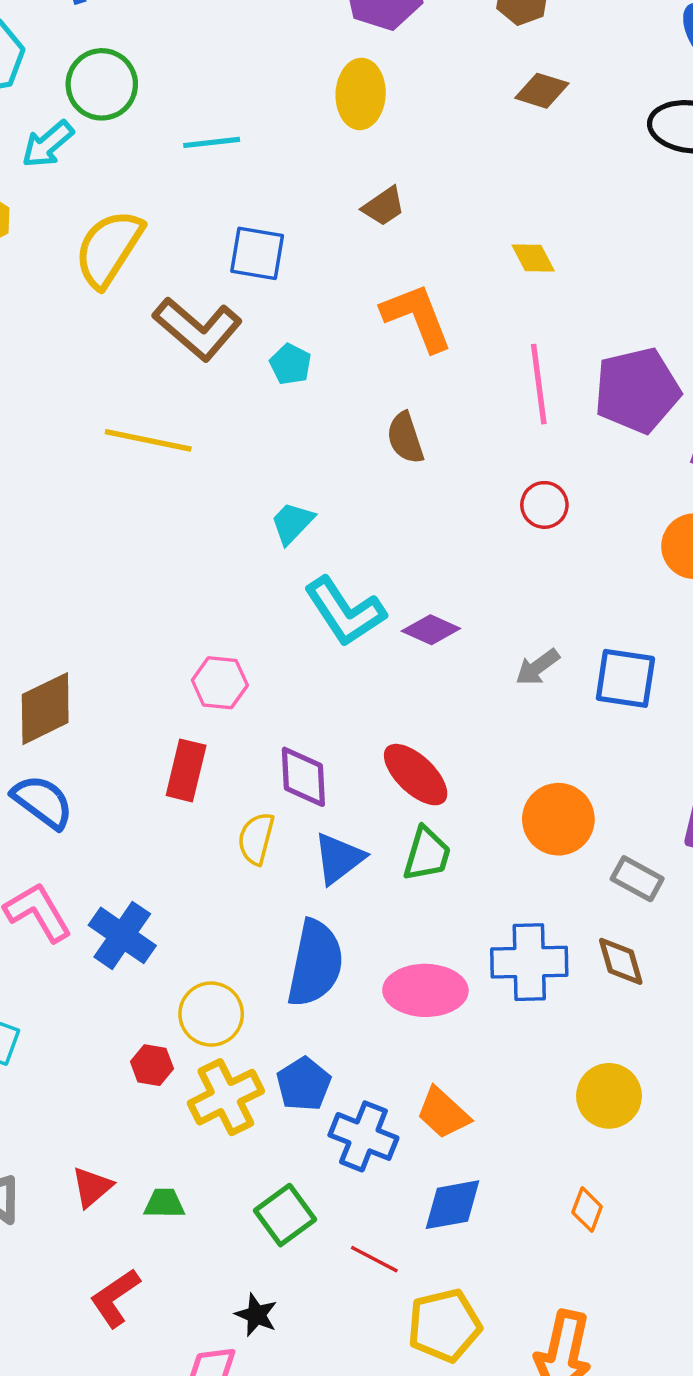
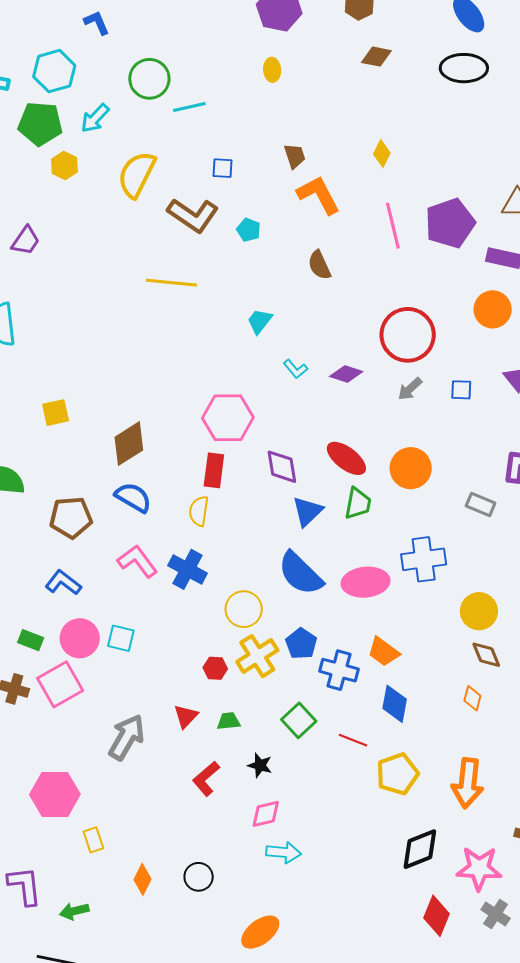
green circle: (102, 84) -> (149, 79), moved
yellow ellipse: (361, 94) -> (272, 70), size x0.6
brown trapezoid: (384, 206) -> (295, 156), moved, turned -68
blue square: (257, 253) -> (222, 168), size x0.7
yellow diamond: (533, 258) -> (382, 153), turned 60
red circle: (544, 505) -> (408, 335), moved, size x2.0
cyan L-shape: (345, 612) -> (295, 369), size x0.5
blue square: (625, 678) -> (461, 390), size x0.6
pink hexagon: (220, 683) -> (228, 418), size x1.6
orange circle: (558, 819) -> (411, 468), moved
yellow semicircle: (256, 838) -> (199, 511), moved
brown diamond: (621, 961) -> (486, 655), moved
blue semicircle: (315, 963) -> (300, 573), turned 129
red hexagon: (152, 1065) -> (215, 668), moved
yellow circle: (609, 1096) -> (479, 611), moved
blue diamond: (453, 1205) -> (395, 704), turned -63
black star: (256, 1315) -> (260, 765), moved

